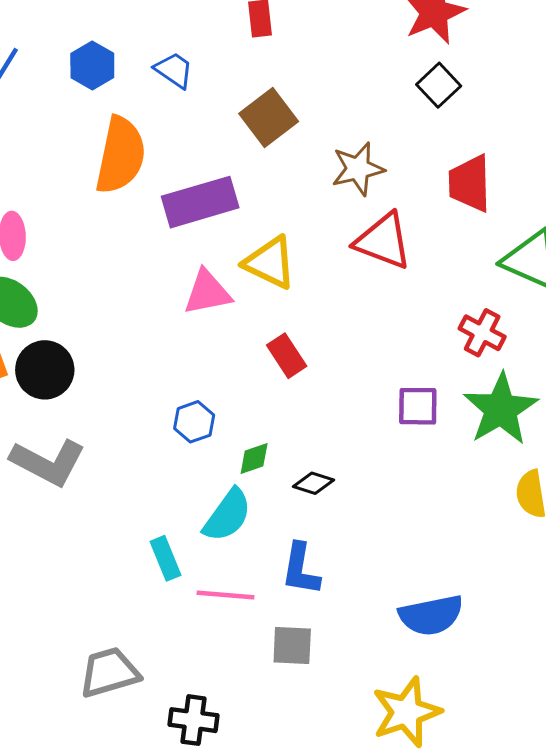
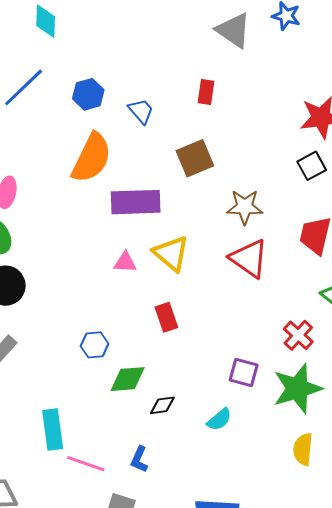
pink triangle: (207, 292) -> (125, 262), size x0.7
green diamond: (254, 458) -> (128, 379), size x1.5
black diamond: (314, 483) -> (162, 405), turned -40
cyan semicircle: (227, 515) -> (219, 420), moved, size x0.7
cyan rectangle: (166, 558) -> (53, 429), size x1.4
blue L-shape: (301, 569) -> (139, 459), size x0.7

